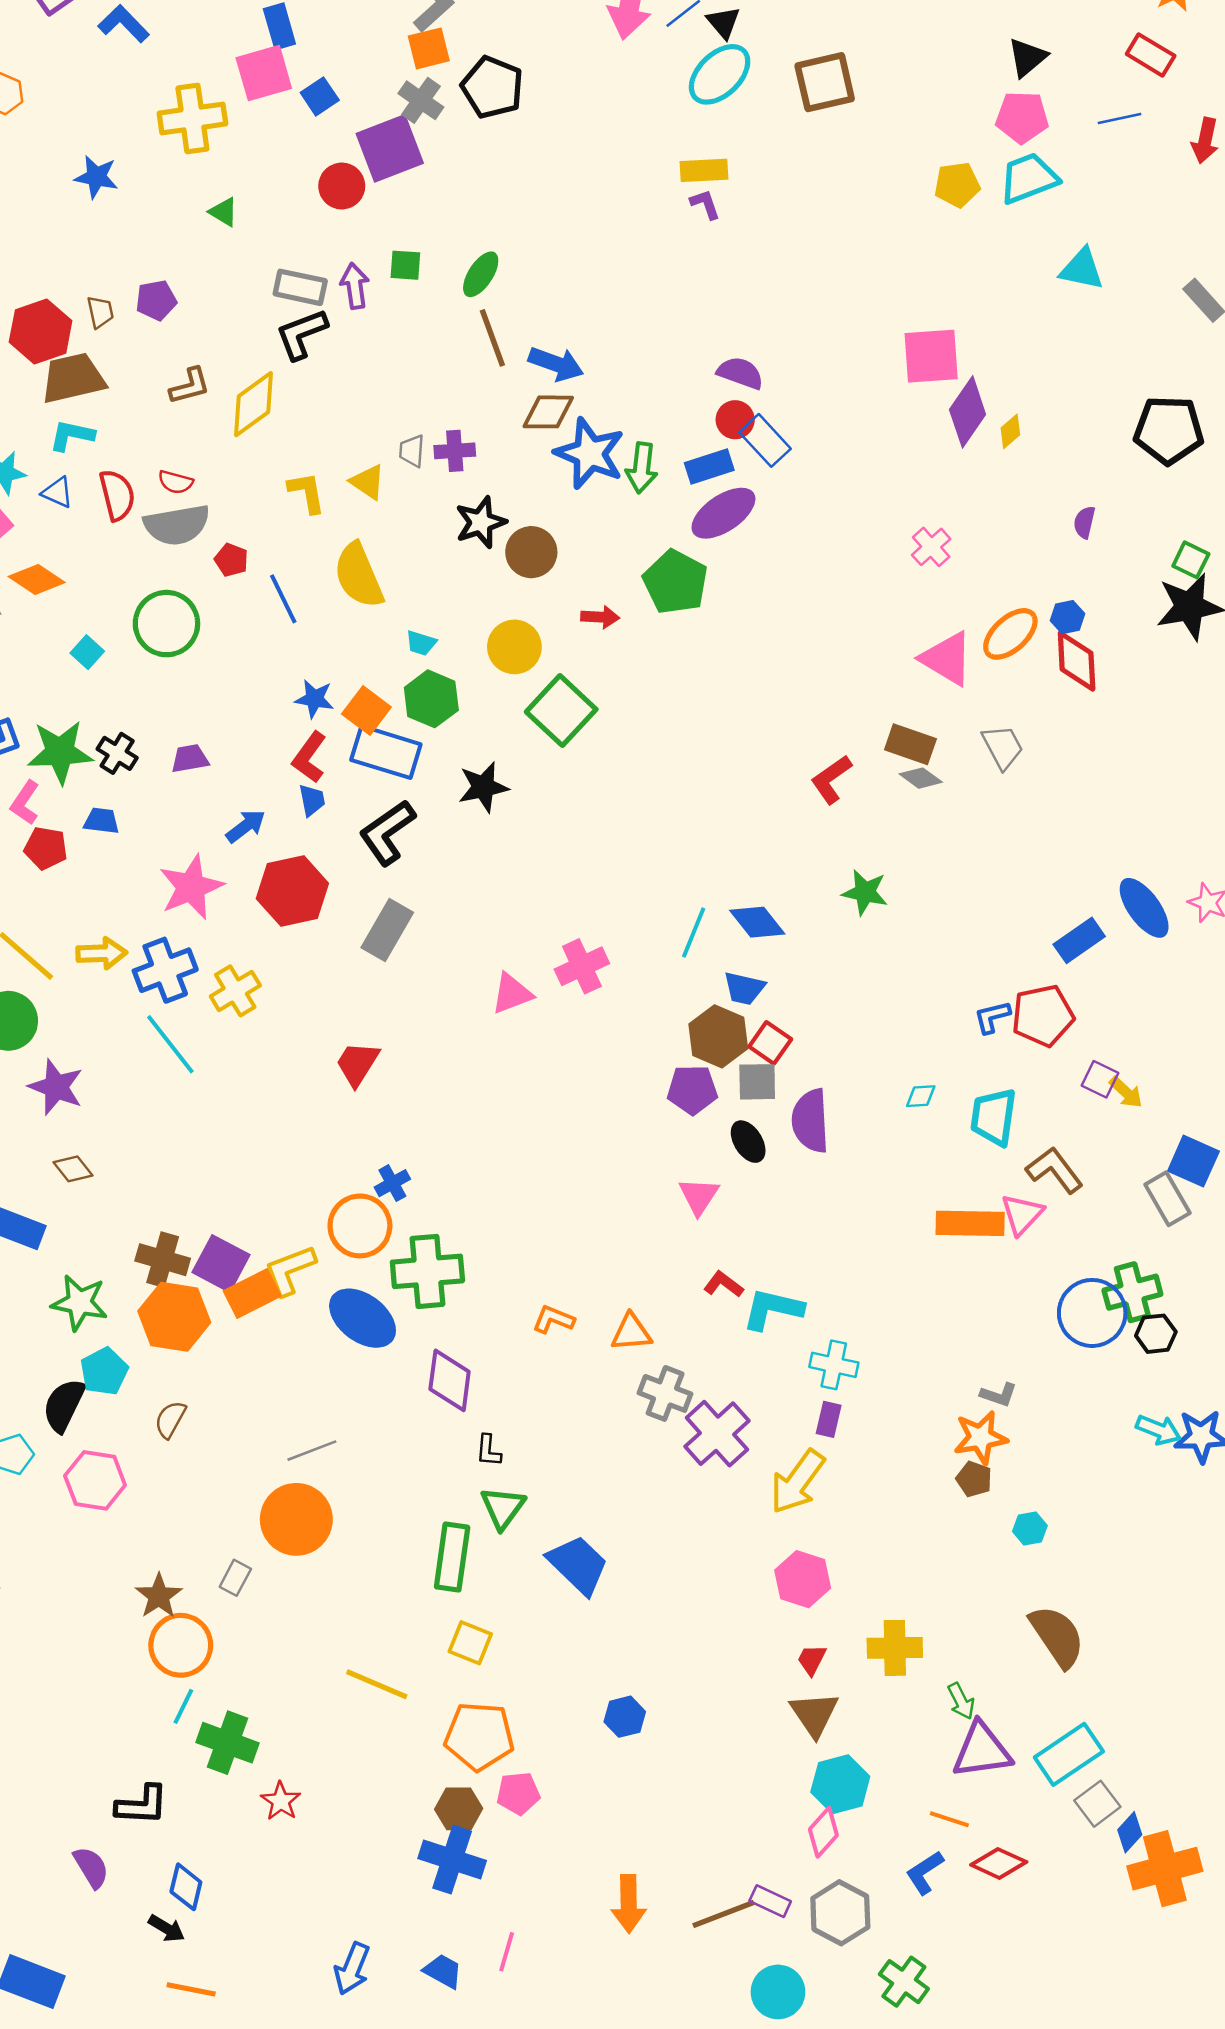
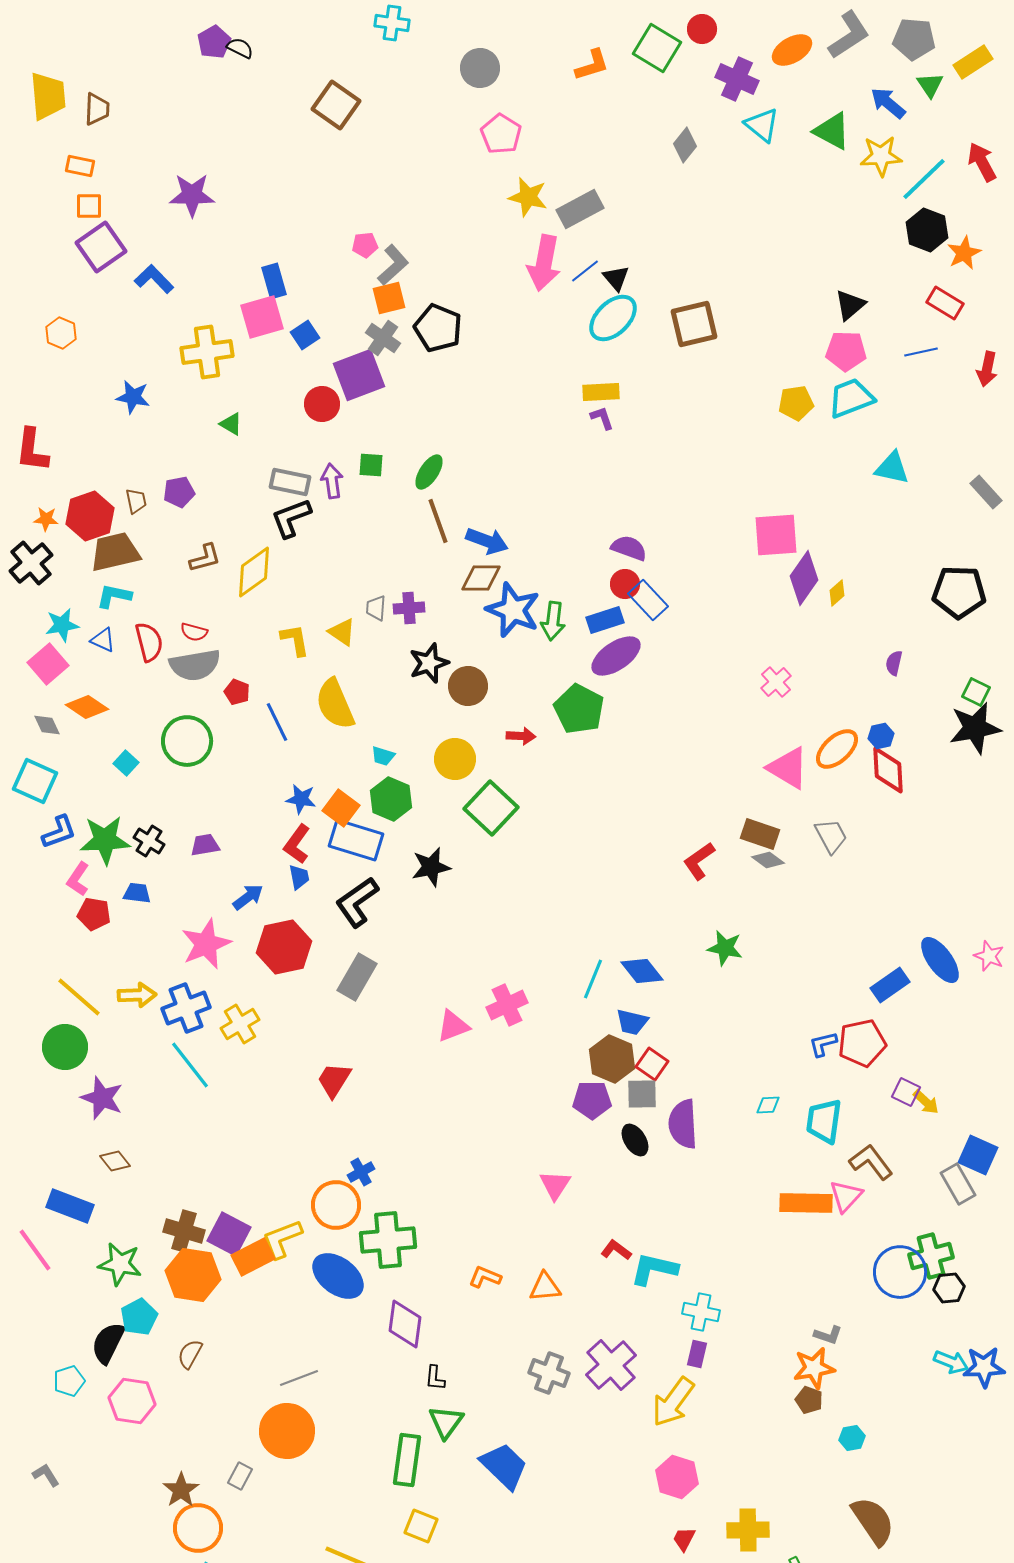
pink triangle: (699, 1196) -> (555, 1185), moved
gray cross: (665, 1393) -> (549, 1373), moved

